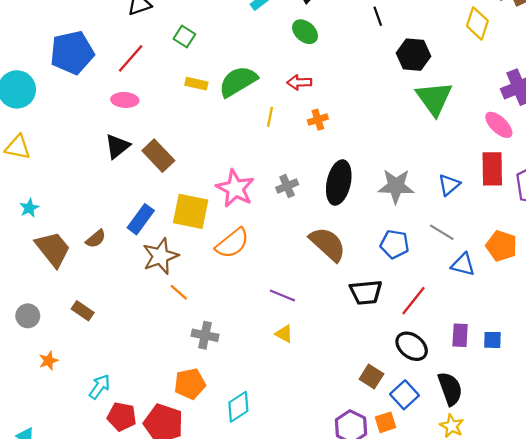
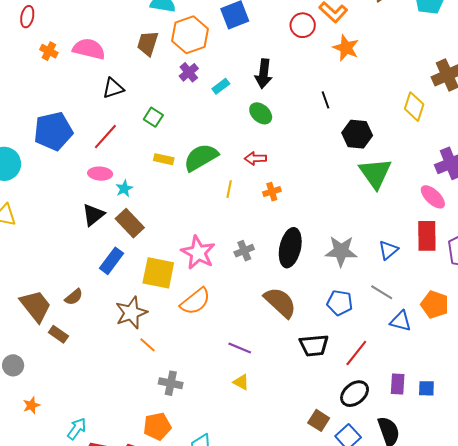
cyan star: (29, 208) -> (124, 189), moved
blue rectangle: (141, 219) -> (111, 261), moved
brown rectangle: (83, 311) -> (58, 334), moved
black ellipse: (412, 346) -> (355, 394), turned -76

